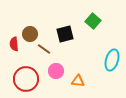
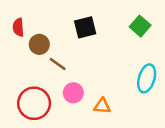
green square: (93, 21) -> (140, 26), moved
black square: (65, 34) -> (85, 27), moved
red semicircle: (14, 44) -> (18, 27), moved

